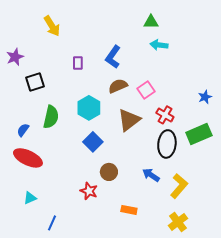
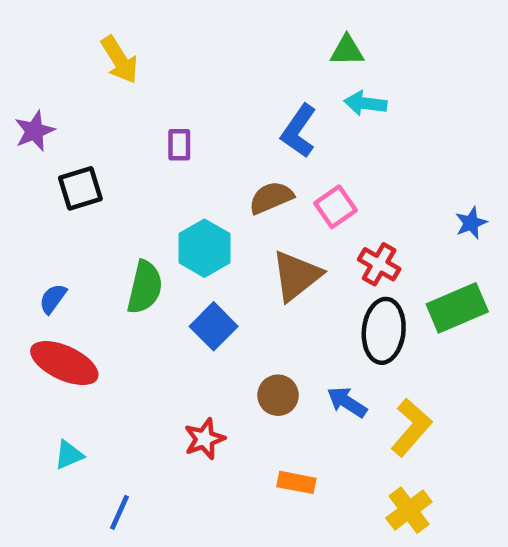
blue L-shape: (113, 57) -> (299, 131), moved
green semicircle: (51, 117) -> (145, 287), moved
brown circle: (109, 172) -> (278, 395), moved
red star: (89, 191) -> (204, 439), turned 30

